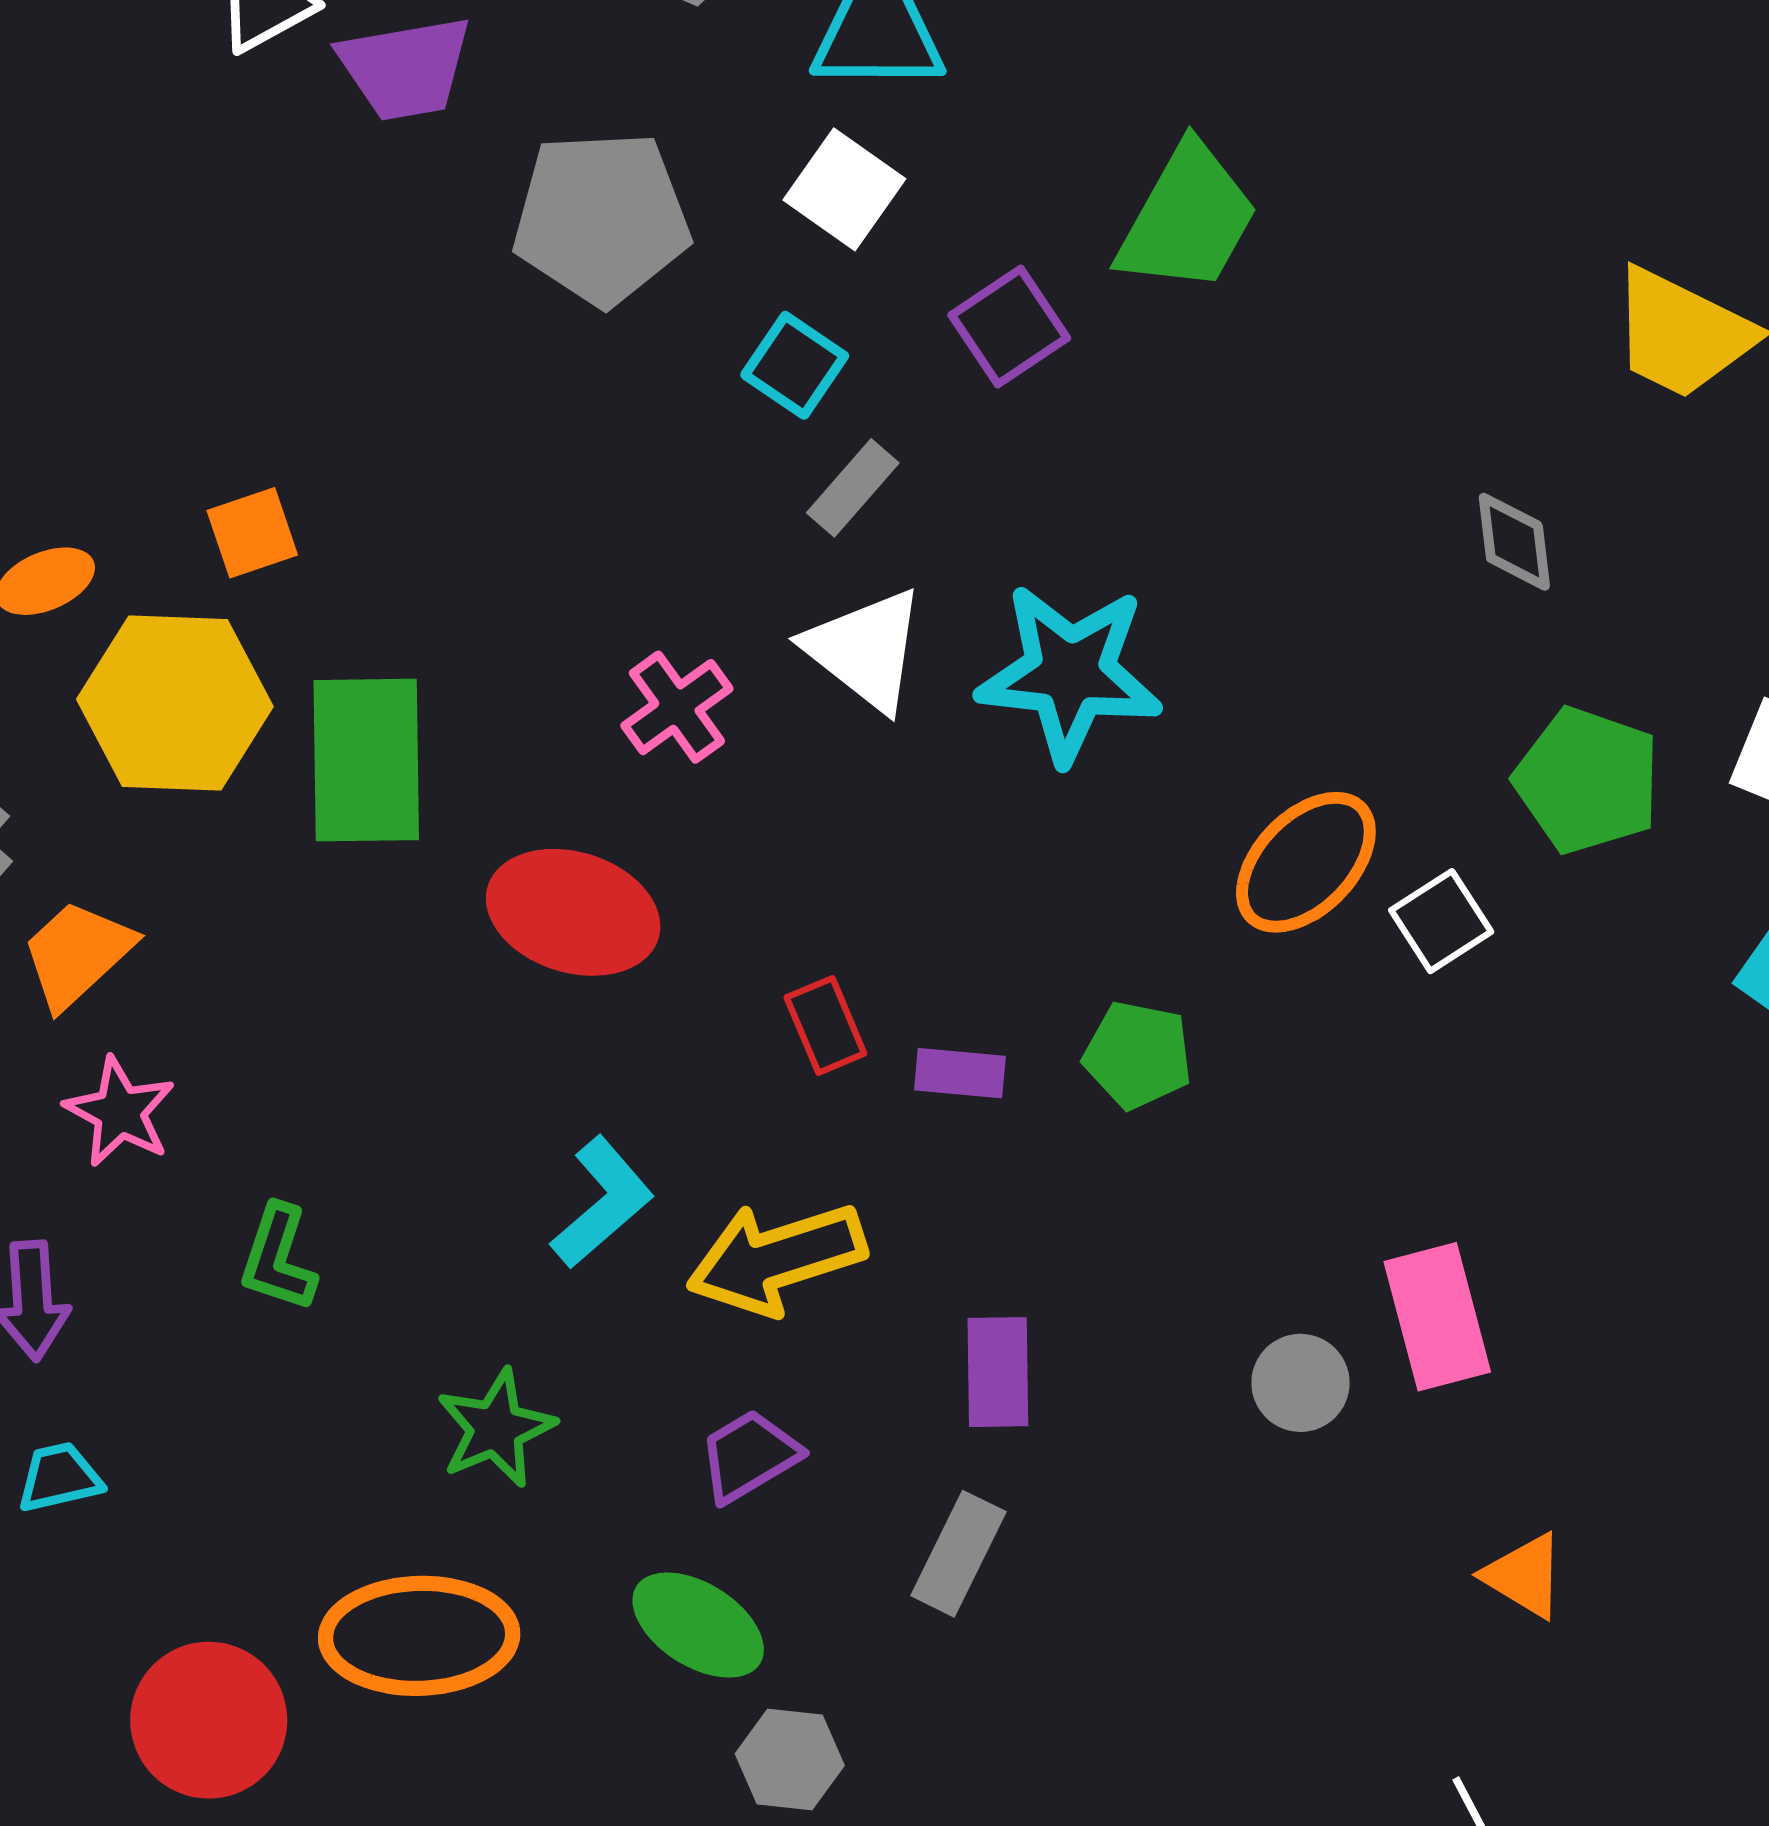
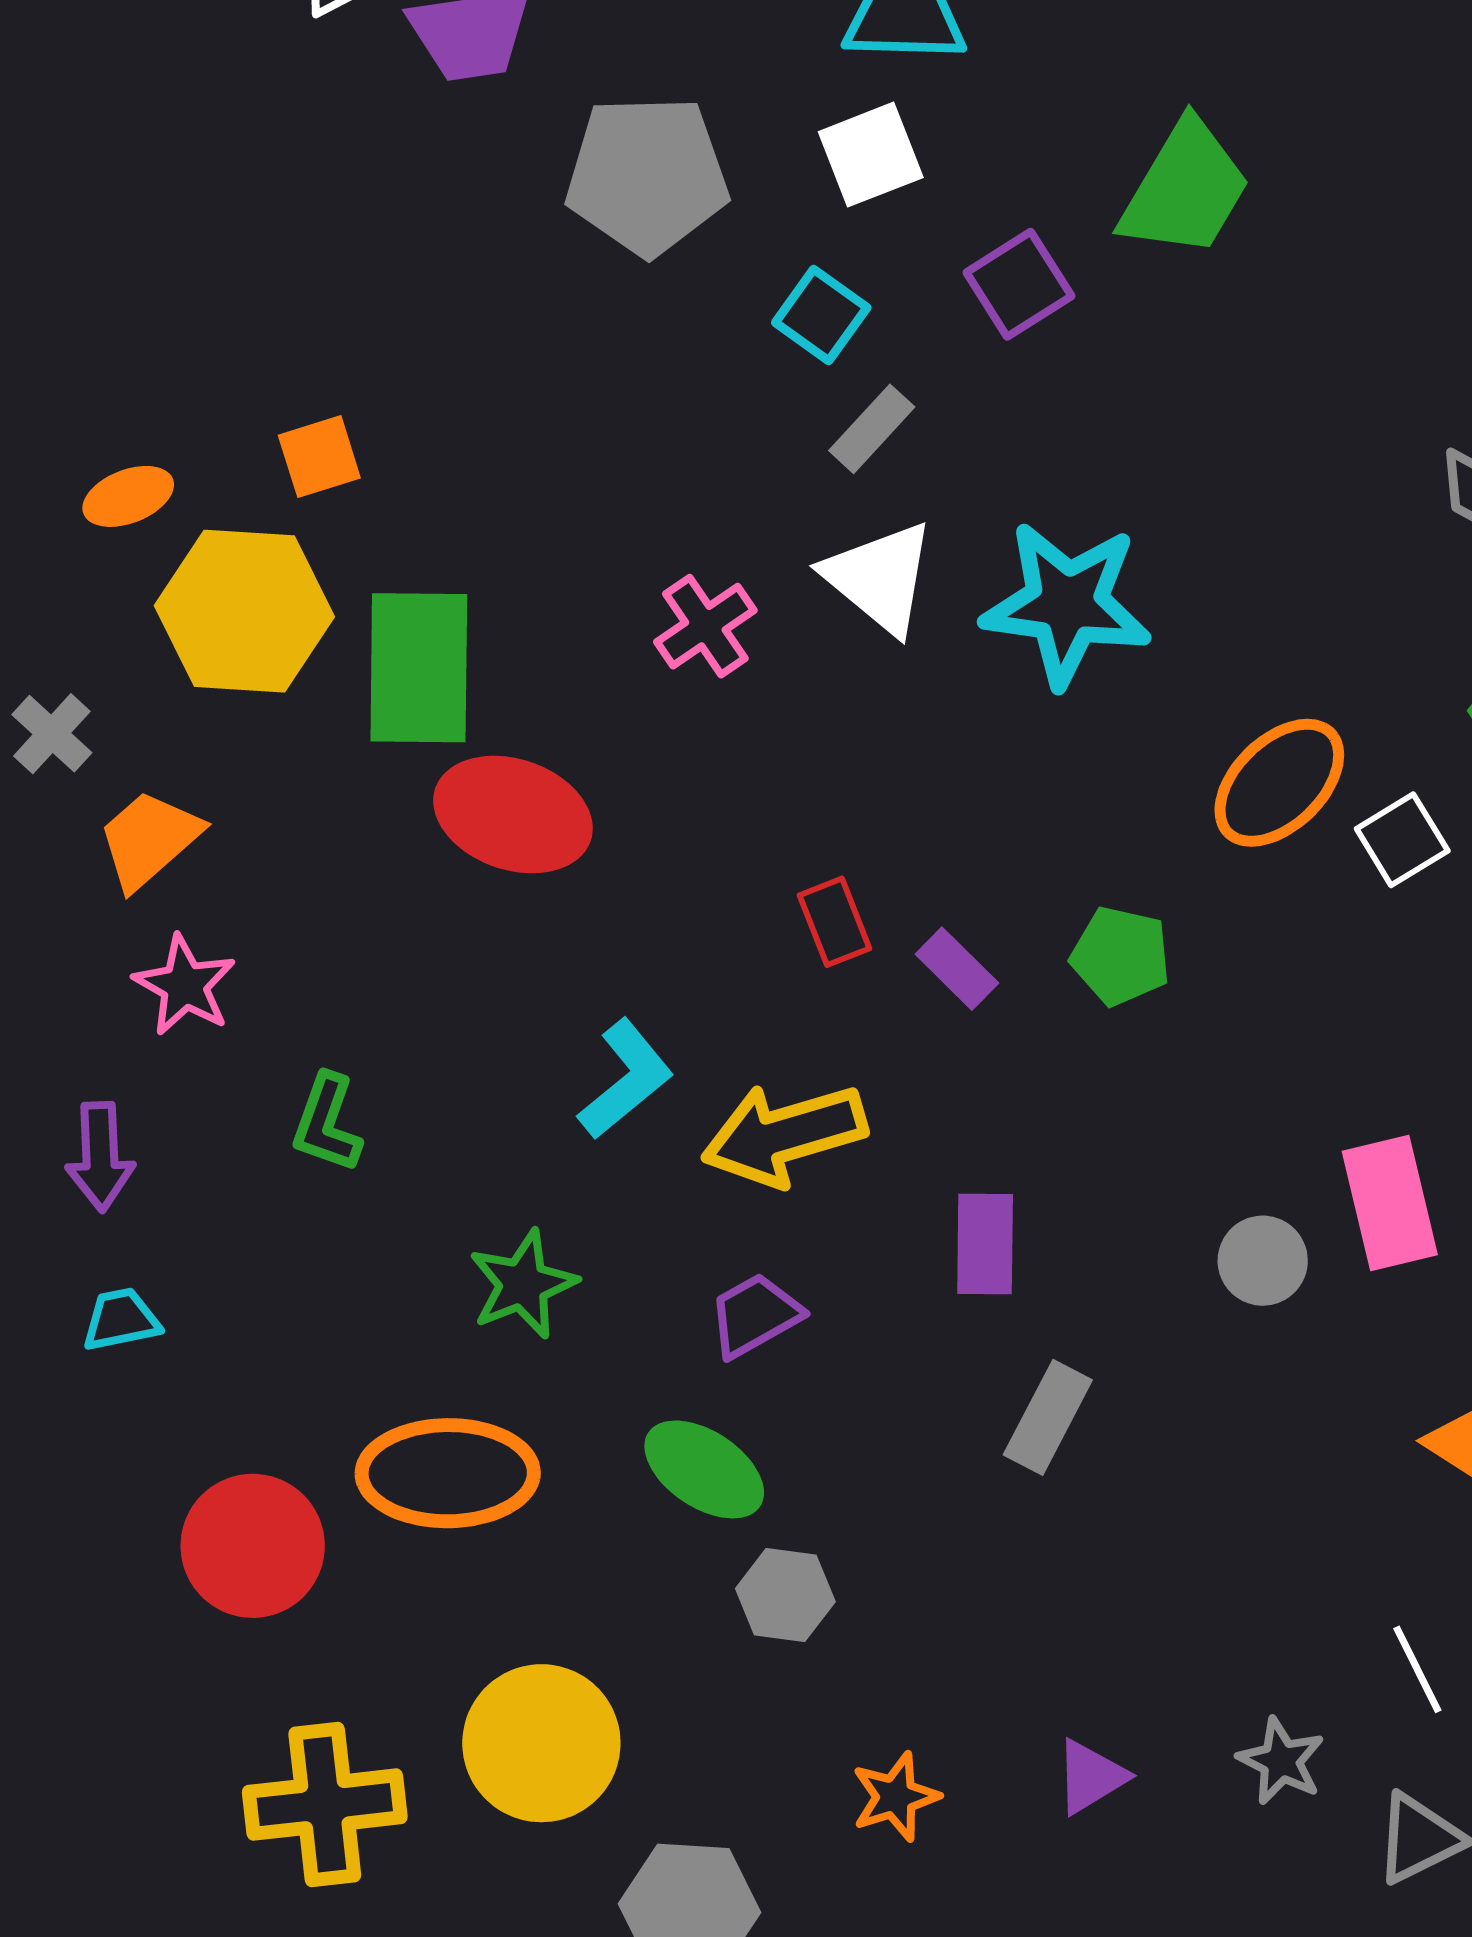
white square: (844, 189) -> (871, 155), turned 32
red ellipse: (573, 912) -> (513, 815), moved
purple rectangle: (960, 1073) -> (957, 969), turned 38
gray rectangle: (958, 1554) -> (1048, 1417), moved

